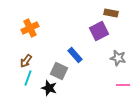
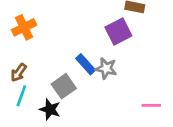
gray star: (118, 58) -> (106, 68), moved
gray square: (59, 71) -> (64, 86), turned 30

